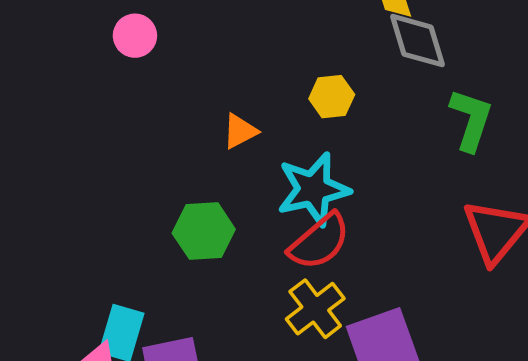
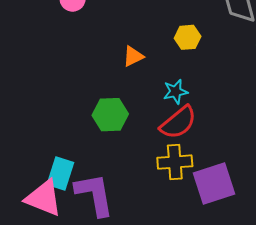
cyan star: (313, 189) -> (175, 92), size x0.6
yellow cross: (315, 309) -> (175, 162), turned 32

